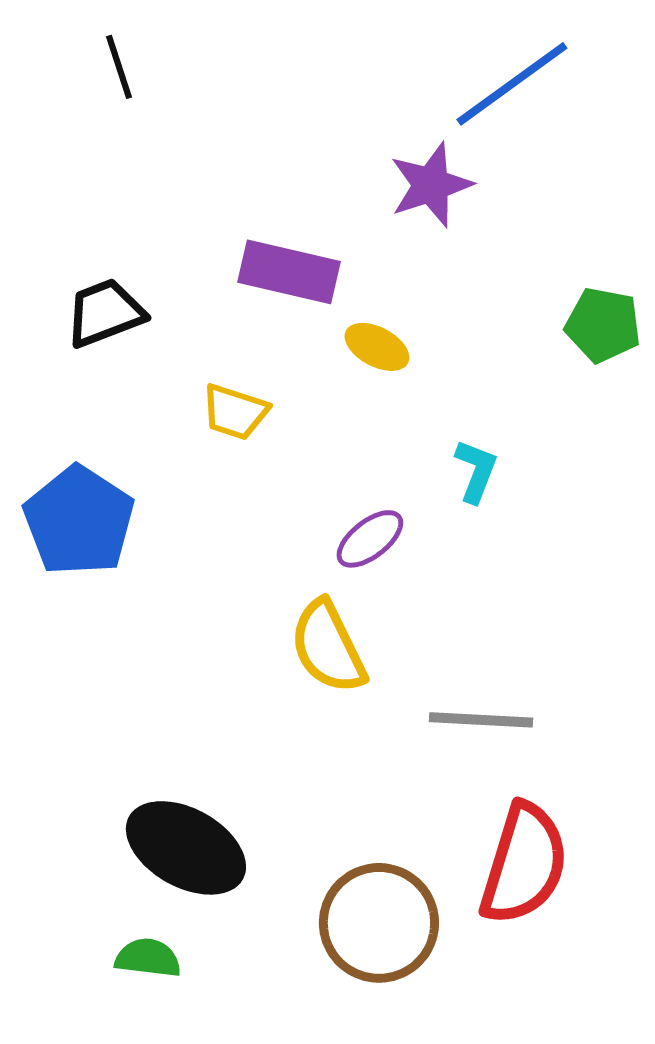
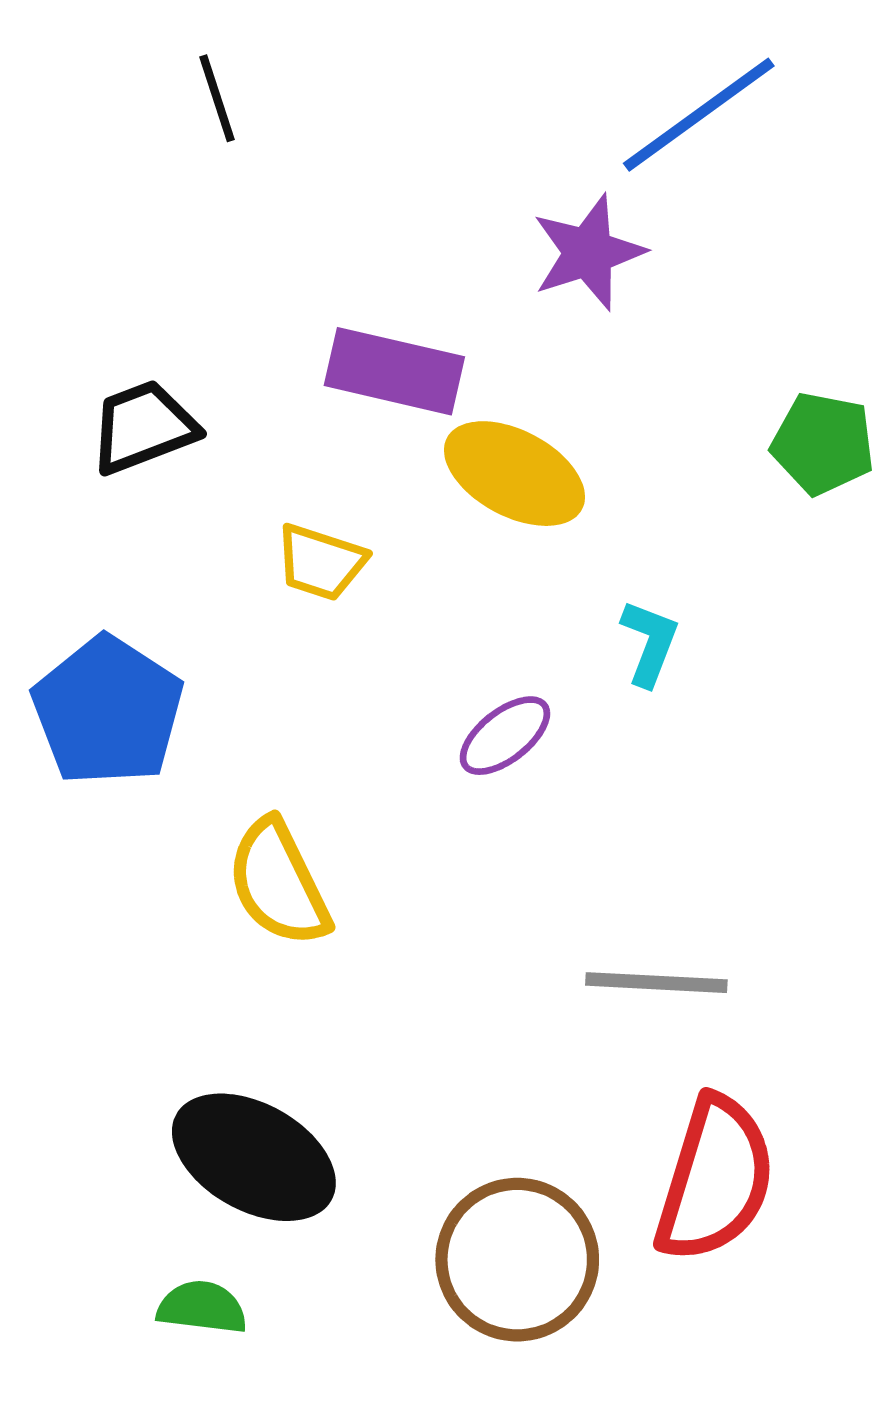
black line: (119, 67) -> (217, 98), moved
yellow ellipse: (377, 347) -> (514, 474), size x1.6
yellow semicircle: (328, 647) -> (278, 883), moved

